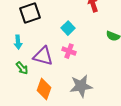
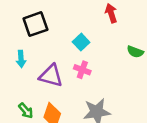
green arrow: (22, 68) -> (26, 111), moved

